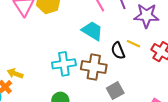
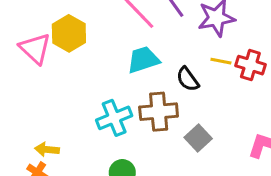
cyan trapezoid: (92, 31) -> (143, 60), turned -35
yellow line: (133, 44) -> (221, 61), moved

